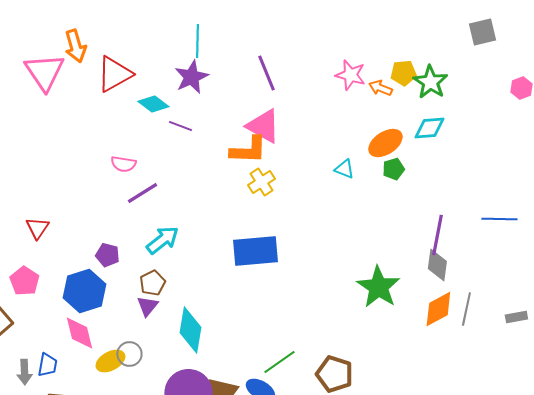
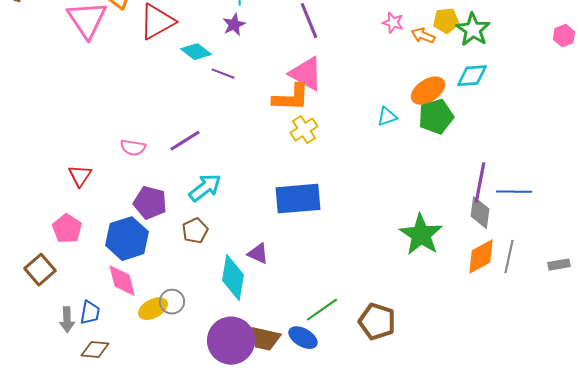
pink star: (350, 75) -> (393, 23), size x0.7
purple star: (191, 77) -> (234, 25), size x0.7
pink semicircle: (123, 164) -> (133, 148), moved
cyan triangle: (344, 169) -> (387, 117), turned -40
green pentagon: (393, 169) -> (436, 117), size x1.6
blue line: (499, 219) -> (514, 192), moved
purple pentagon: (107, 255) -> (150, 203), size x1.4
purple triangle: (147, 306) -> (258, 254), moved, turned -45

